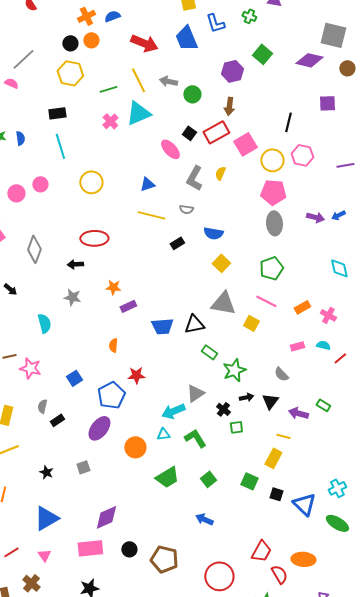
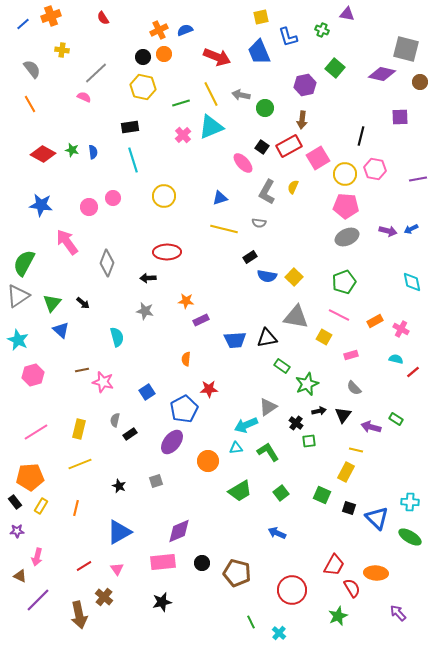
gray ellipse: (274, 223) -> (347, 237), turned 70
blue semicircle: (213, 233) -> (267, 276), moved
pink rectangle: (297, 346) -> (351, 355), moved
cyan cross: (337, 488) -> (410, 502), turned 30

